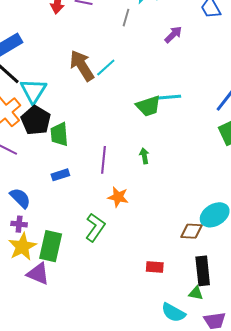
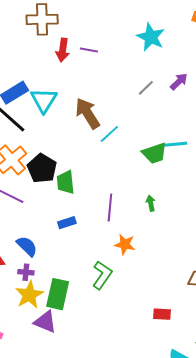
gray line: (126, 18) -> (146, 88), moved, turned 30
cyan line: (106, 67) -> (109, 134), moved
cyan triangle: (33, 91) -> (44, 100), moved

